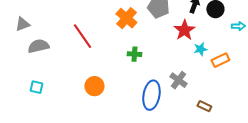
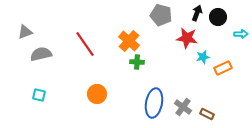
orange cross: (126, 18) -> (129, 41), moved
red star: (184, 30) -> (187, 38), turned -30
gray cross: (178, 80) -> (183, 107), moved

